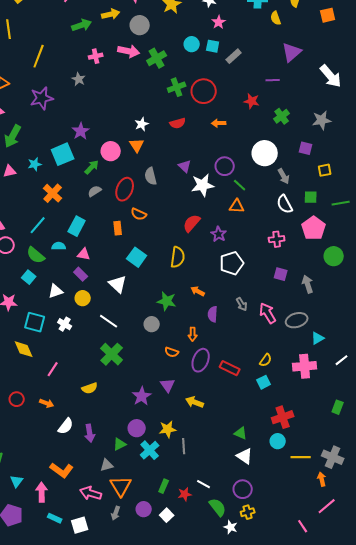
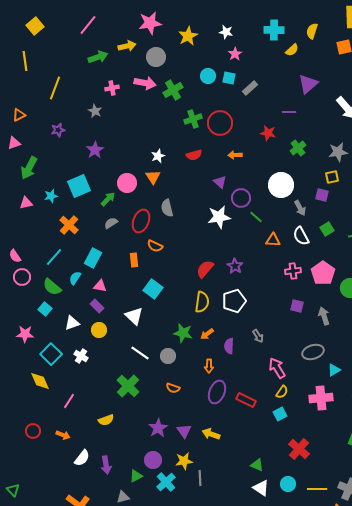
yellow semicircle: (276, 18) -> (292, 50), turned -112
purple star: (42, 98) -> (58, 130), size x0.6
purple star: (81, 131) -> (95, 150), moved
purple square: (306, 148) -> (322, 195), moved
purple triangle: (185, 166) -> (220, 182), moved
yellow square: (325, 170) -> (332, 177), moved
green square: (311, 197) -> (327, 229), turned -32
orange triangle: (237, 206) -> (273, 240), moved
red semicircle: (192, 223) -> (205, 269), moved
pink pentagon: (314, 228) -> (323, 273), moved
cyan semicircle: (59, 246) -> (75, 278), turned -56
yellow semicircle: (178, 257) -> (202, 302), moved
white pentagon: (232, 263) -> (234, 301), moved
orange arrow: (198, 291) -> (207, 334), moved, turned -64
pink arrow: (268, 313) -> (277, 368), moved
white line: (109, 321) -> (140, 353), moved
cyan square: (35, 322) -> (51, 354), turned 30
orange semicircle: (172, 352) -> (173, 388), moved
purple triangle: (168, 385) -> (184, 431), moved
red cross: (283, 417) -> (299, 449), turned -30
cyan circle: (278, 441) -> (288, 484), moved

